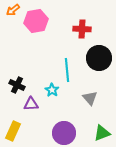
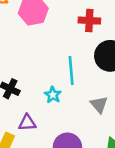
purple triangle: (31, 104) -> (27, 123), moved

